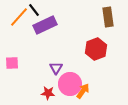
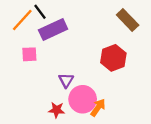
brown rectangle: (108, 17) -> (128, 20), turned -36
pink square: (12, 63) -> (29, 54), moved

